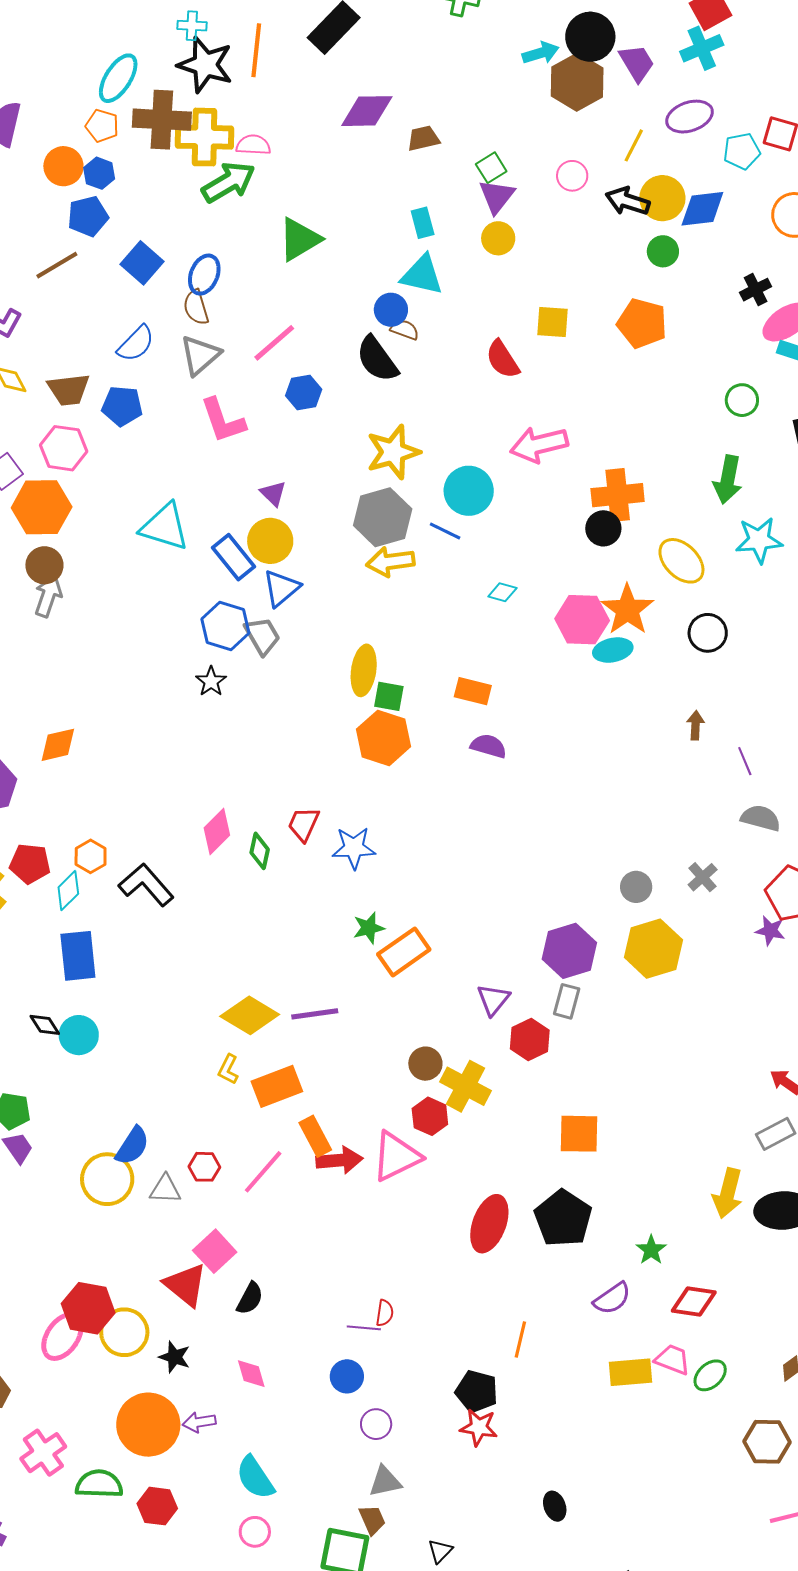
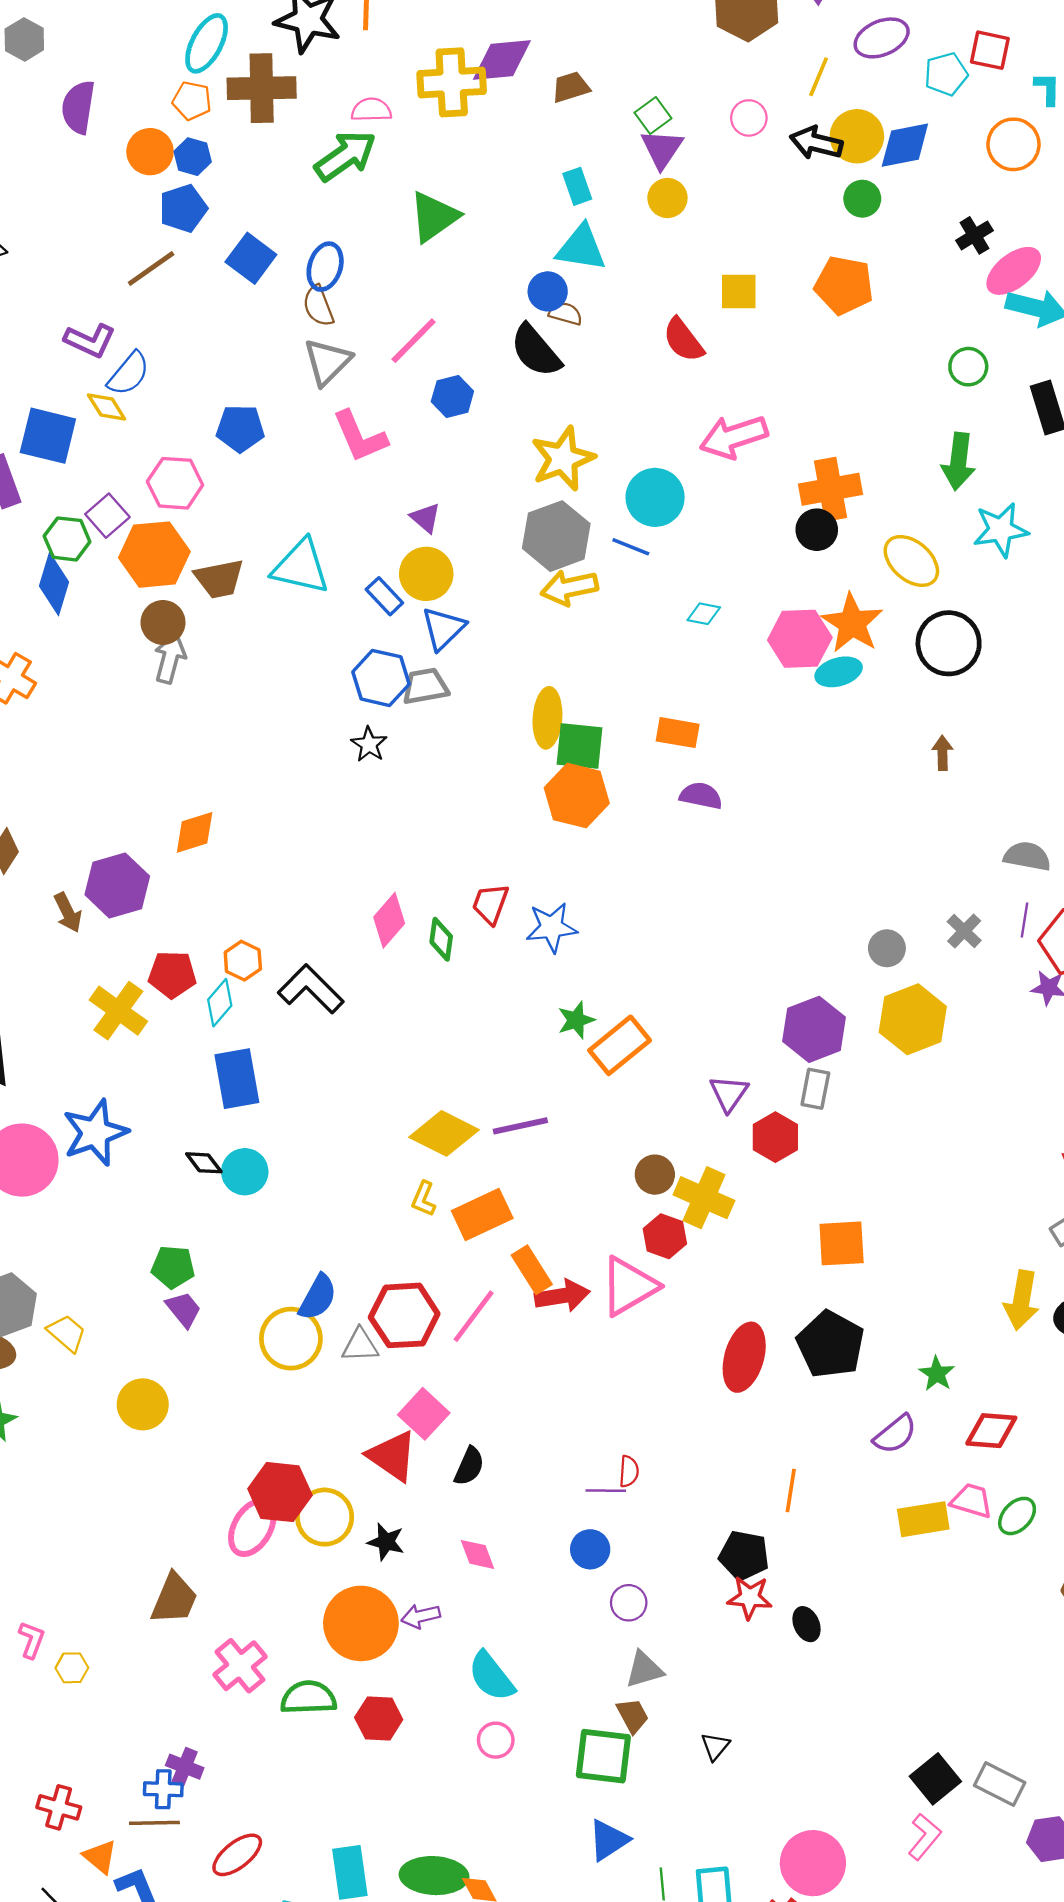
yellow cross: (204, 137) -> (452, 82), moved
blue semicircle: (136, 344) -> (129, 374), moved
brown trapezoid: (69, 390) -> (219, 579), moved
blue rectangle: (233, 557) -> (384, 596), size x0.7
black circle: (708, 633) -> (949, 643), size x1.4
gray trapezoid: (262, 636) -> (425, 686), turned -66
green square: (389, 696) -> (579, 746), size x1.4
purple line: (745, 761) -> (1024, 920), moved, turned 36
red hexagon: (204, 1167) -> (404, 1315), size x1.8
black ellipse: (555, 1506) -> (806, 1624), moved

